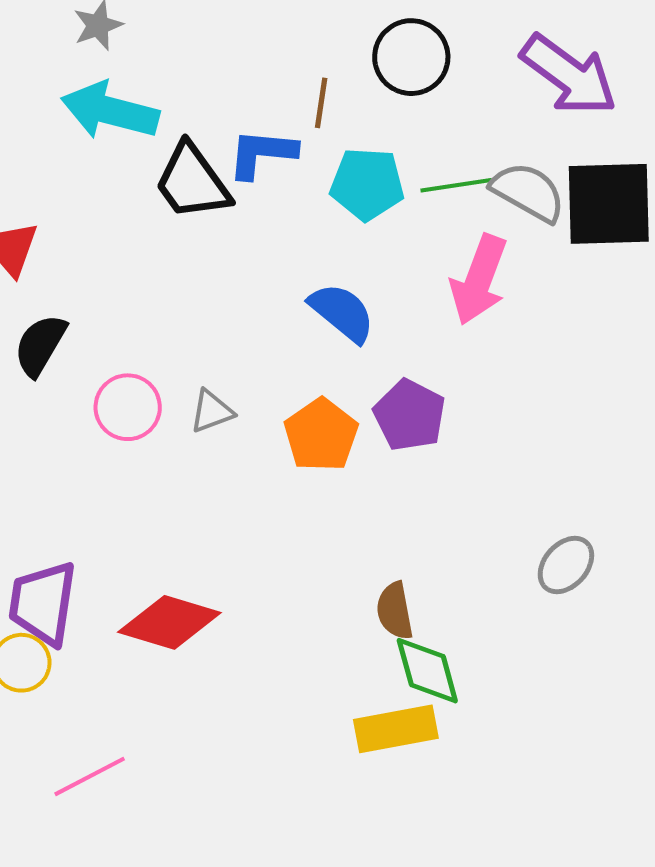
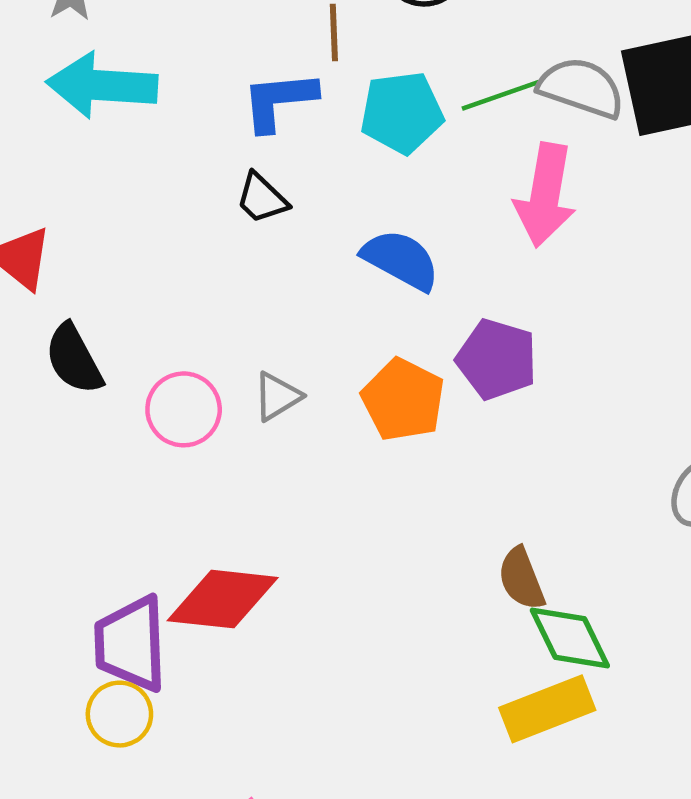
black trapezoid: (192, 182) -> (262, 198), moved, size x0.6
black semicircle: (40, 345) -> (74, 359), turned -48
red diamond: (169, 622) -> (223, 599), moved

